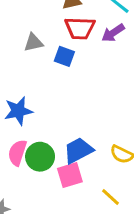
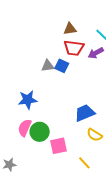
gray triangle: (33, 43) -> (48, 66), moved
blue trapezoid: (78, 150) -> (85, 113), moved

